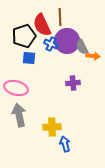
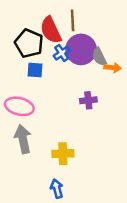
black pentagon: (24, 36) -> (29, 43), turned -30
blue cross: (51, 44) -> (62, 53), turned 32
blue arrow: (65, 144) -> (57, 189), moved

